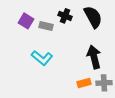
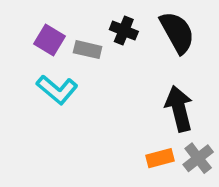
cyan L-shape: (42, 58) -> (57, 90), moved
gray cross: (104, 83) -> (198, 158), turned -35

